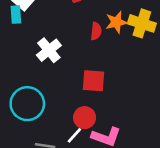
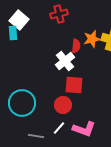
white cross: (49, 50) -> (65, 61), moved
red circle: (85, 118) -> (63, 105), moved

